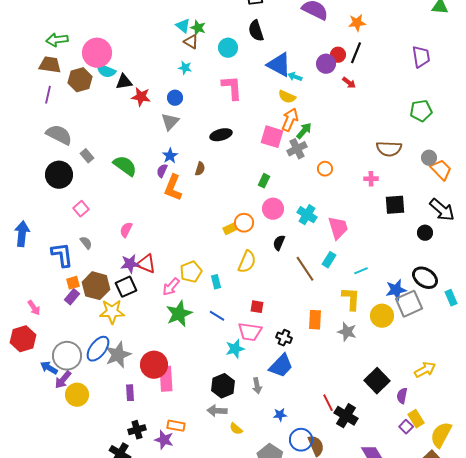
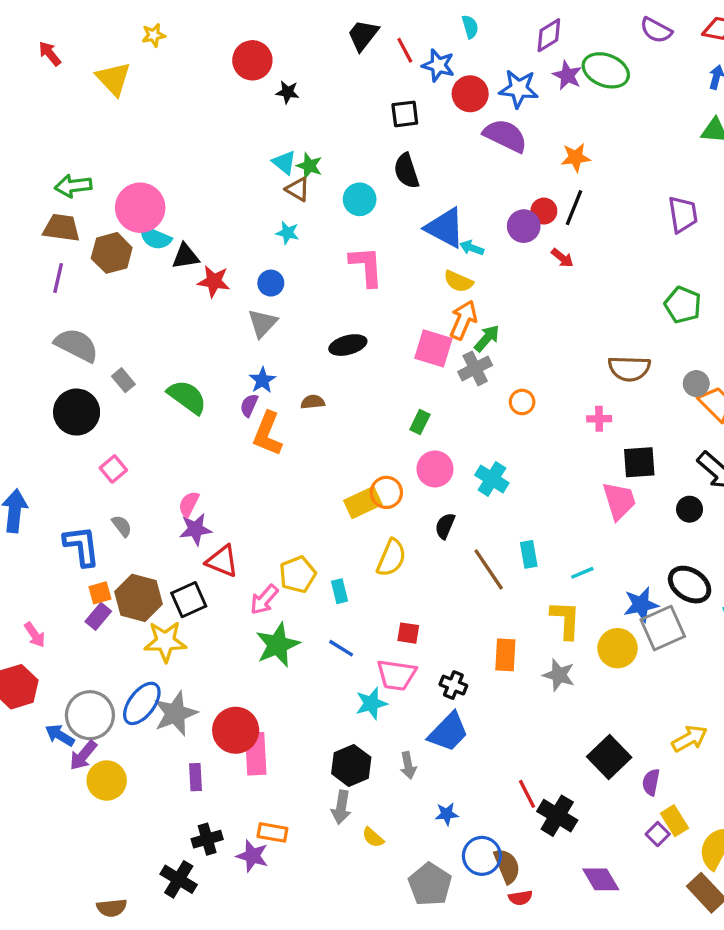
green pentagon: (421, 111) -> (683, 305), turned 30
brown semicircle: (200, 169) -> (313, 402), turned -112
pink trapezoid: (338, 228) -> (619, 501), moved
yellow rectangle: (230, 229) -> (363, 502), size x1.5
cyan rectangle: (329, 260) -> (529, 554), turned -42
purple star: (130, 264) -> (195, 529), moved
gray arrow: (217, 411) -> (341, 807), turned -84

